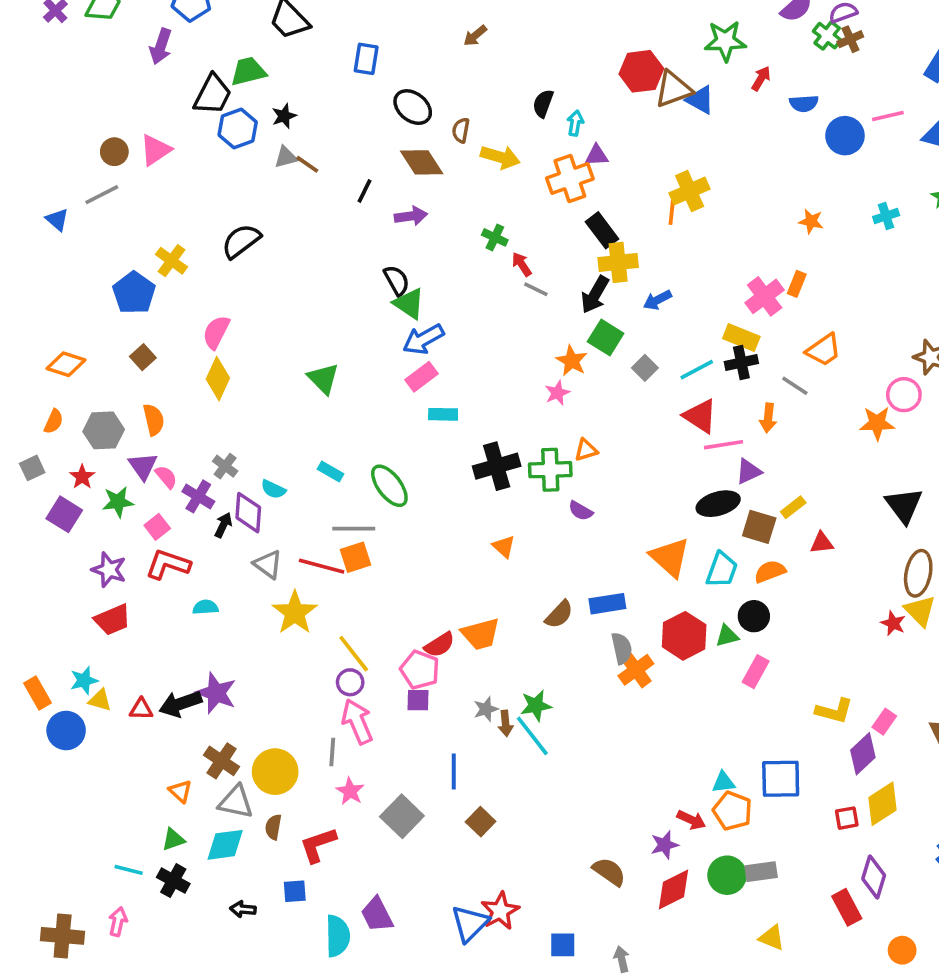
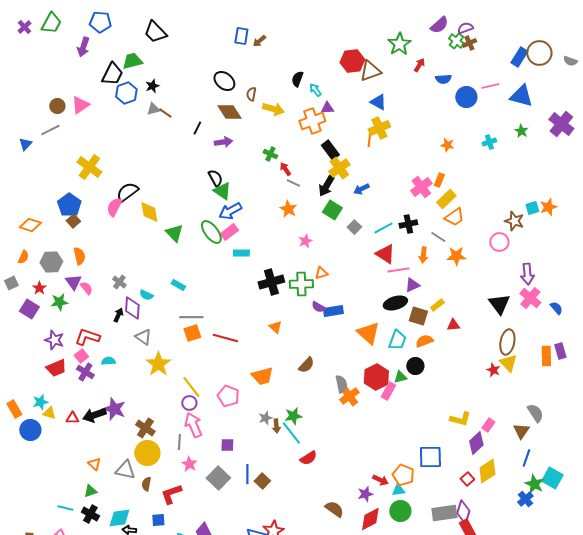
green star: (725, 41) -> (399, 44), turned -30
blue rectangle: (366, 59) -> (241, 36), moved
blue triangle: (700, 100) -> (378, 102), moved
cyan arrow: (575, 123) -> (315, 90), turned -48
blue triangle: (57, 220) -> (25, 144), turned 32
black semicircle: (241, 241) -> (127, 192), moved
yellow cross: (171, 261) -> (89, 167), size x1.4
yellow cross: (618, 262) -> (339, 168), turned -30
blue pentagon: (134, 293) -> (69, 205), moved
yellow rectangle: (741, 337) -> (446, 199), moved, turned -66
orange star: (572, 361) -> (288, 209), moved
yellow diamond: (218, 379) -> (149, 212), moved, turned -35
orange star: (877, 423) -> (456, 256), moved
green ellipse: (389, 486) -> (211, 232), moved
purple cross: (198, 496) -> (85, 372), moved
pink square: (157, 527) -> (81, 356), moved
red line: (322, 566) -> (225, 338), moved
blue rectangle: (607, 604) -> (333, 311), moved
red semicircle: (439, 645) -> (308, 458), moved
pink rectangle: (756, 672) -> (388, 391), moved
purple square: (418, 700) -> (227, 445), moved
brown cross: (222, 761) -> (145, 428), moved
blue line: (454, 772) -> (247, 474), moved
cyan triangle: (723, 782) -> (398, 490), moved
red square: (847, 818) -> (467, 479), turned -32
cyan diamond: (225, 845) -> (119, 518), moved
gray rectangle: (761, 872) -> (444, 513), moved, size x1.4
purple diamond: (874, 877) -> (463, 512), moved

